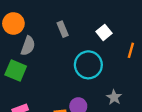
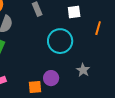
white square: (104, 32) -> (74, 12), turned 32

